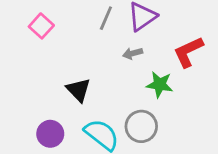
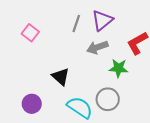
gray arrow: (133, 53) -> (97, 47), size x1.5
purple circle: (50, 134) -> (32, 104), moved

